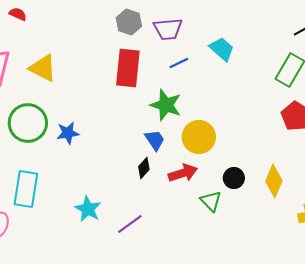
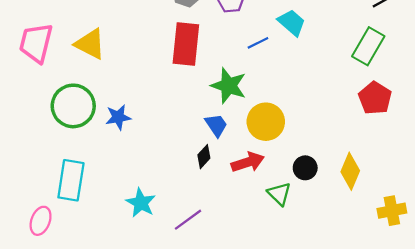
blue line: (179, 63) -> (258, 43), moved

